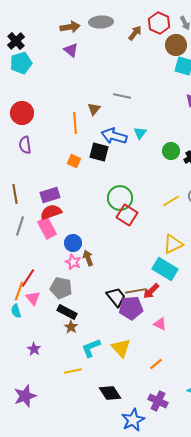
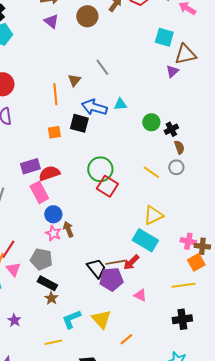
brown circle: (176, 45) -> (87, 16), moved
gray line: (122, 96) -> (102, 67), turned 42
cyan triangle: (140, 133) -> (120, 104), turned 48
orange square: (74, 161) -> (54, 132), turned -32
yellow line: (171, 201) -> (151, 172), turned 66
red semicircle: (51, 212) -> (49, 173), moved
pink rectangle: (47, 228) -> (39, 192), moved
orange line: (156, 364) -> (126, 339), moved

